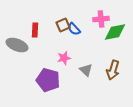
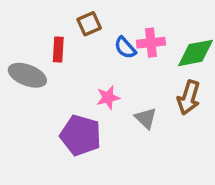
pink cross: (101, 19) -> (151, 43), moved
brown square: (63, 25) -> (89, 24), moved
brown arrow: (113, 70) -> (189, 98), moved

